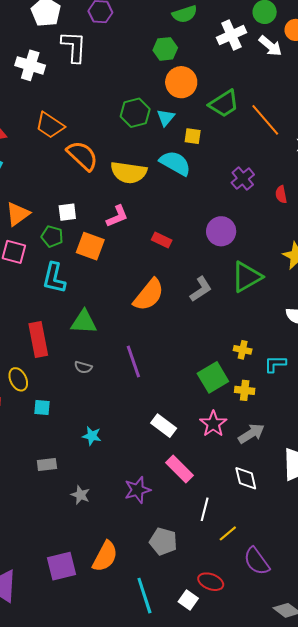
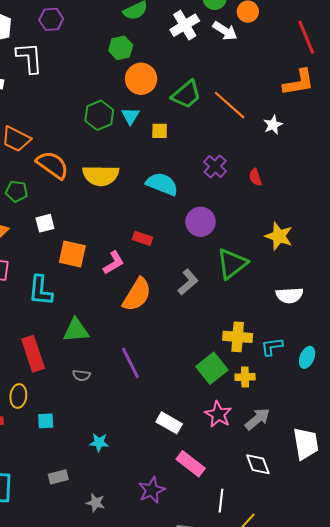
cyan semicircle: (175, 163) -> (162, 184), moved
pink L-shape: (117, 216) -> (114, 263), moved
green pentagon: (52, 236) -> (17, 191), moved
yellow cross: (243, 350) -> (238, 337), size x1.6
yellow ellipse: (18, 379) -> (18, 396), turned 40

